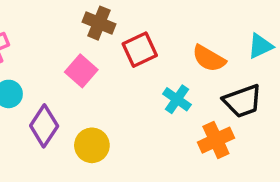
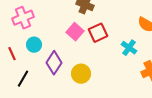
red square: (140, 50) -> (98, 33), moved

